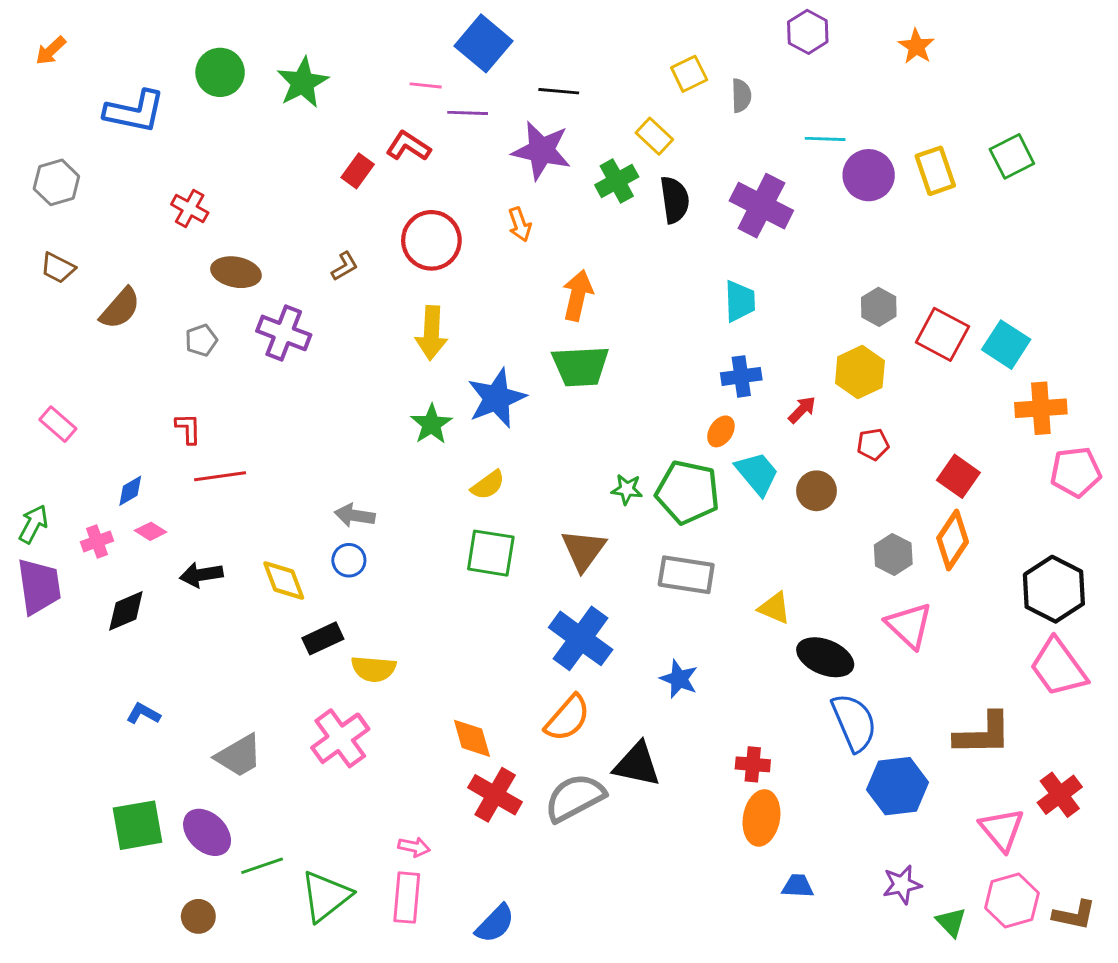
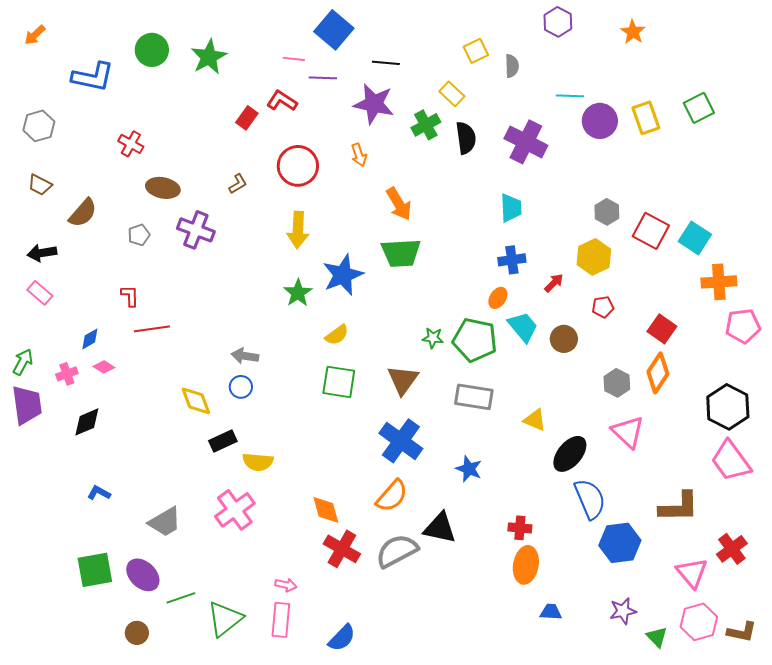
orange arrow: (578, 295) -> (399, 204), turned 136
black arrow: (201, 575) -> (42, 253), moved
black ellipse: (825, 657) -> (570, 454), turned -72

